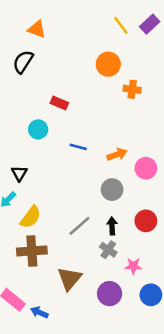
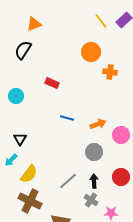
orange triangle: (37, 29) -> (34, 24), turned -42
cyan circle: (38, 129) -> (16, 96), moved
brown cross: (32, 251) -> (30, 201), turned 30

